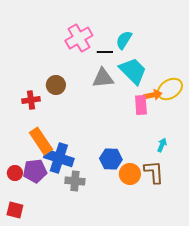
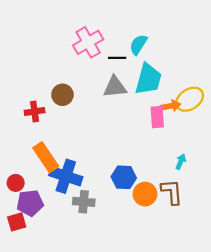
cyan trapezoid: (133, 71) -> (148, 79), turned 60
purple pentagon: (35, 171) -> (30, 203), moved
red circle: (15, 173) -> (16, 183), moved
red square: (15, 210) -> (17, 222), moved, turned -30

